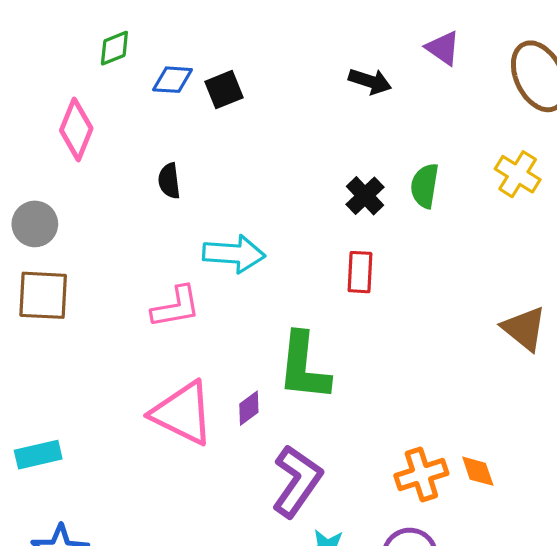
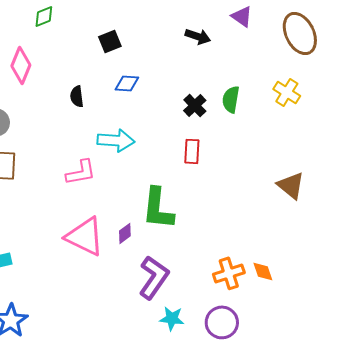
blue diamond: (173, 80) -> (127, 83), moved

